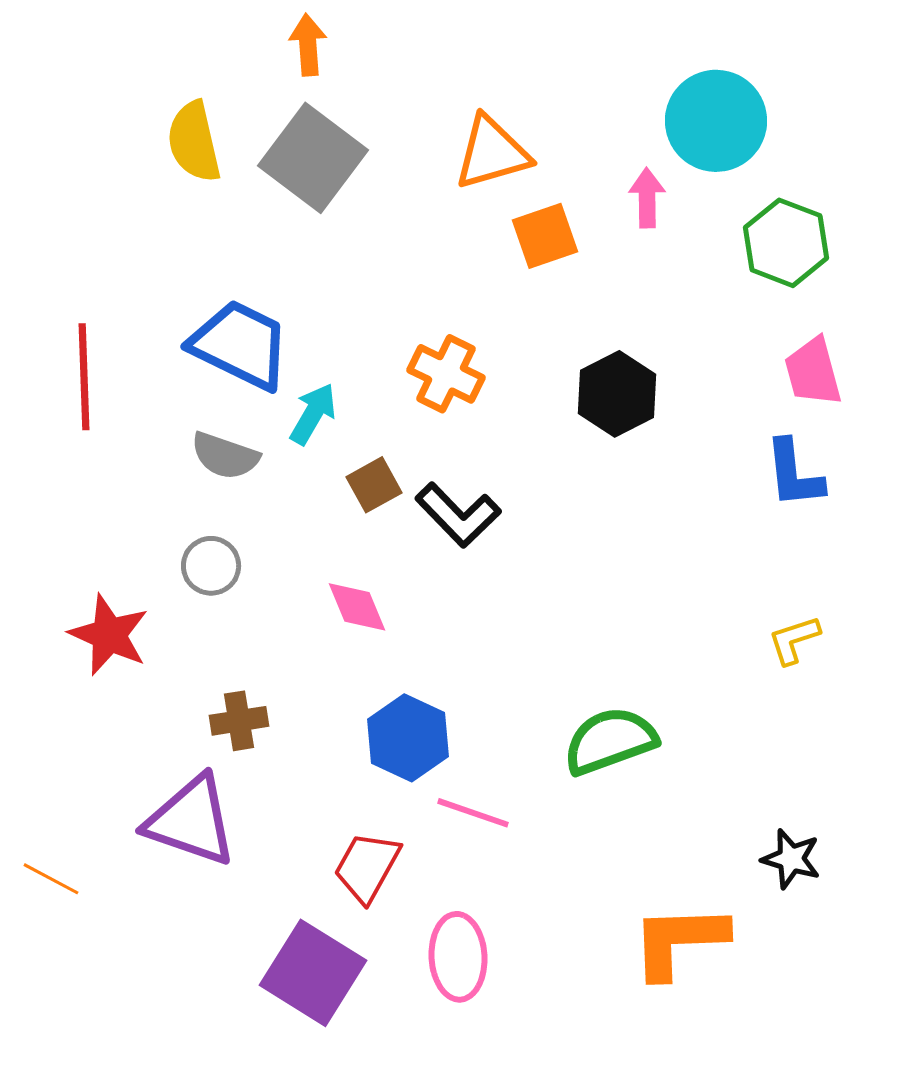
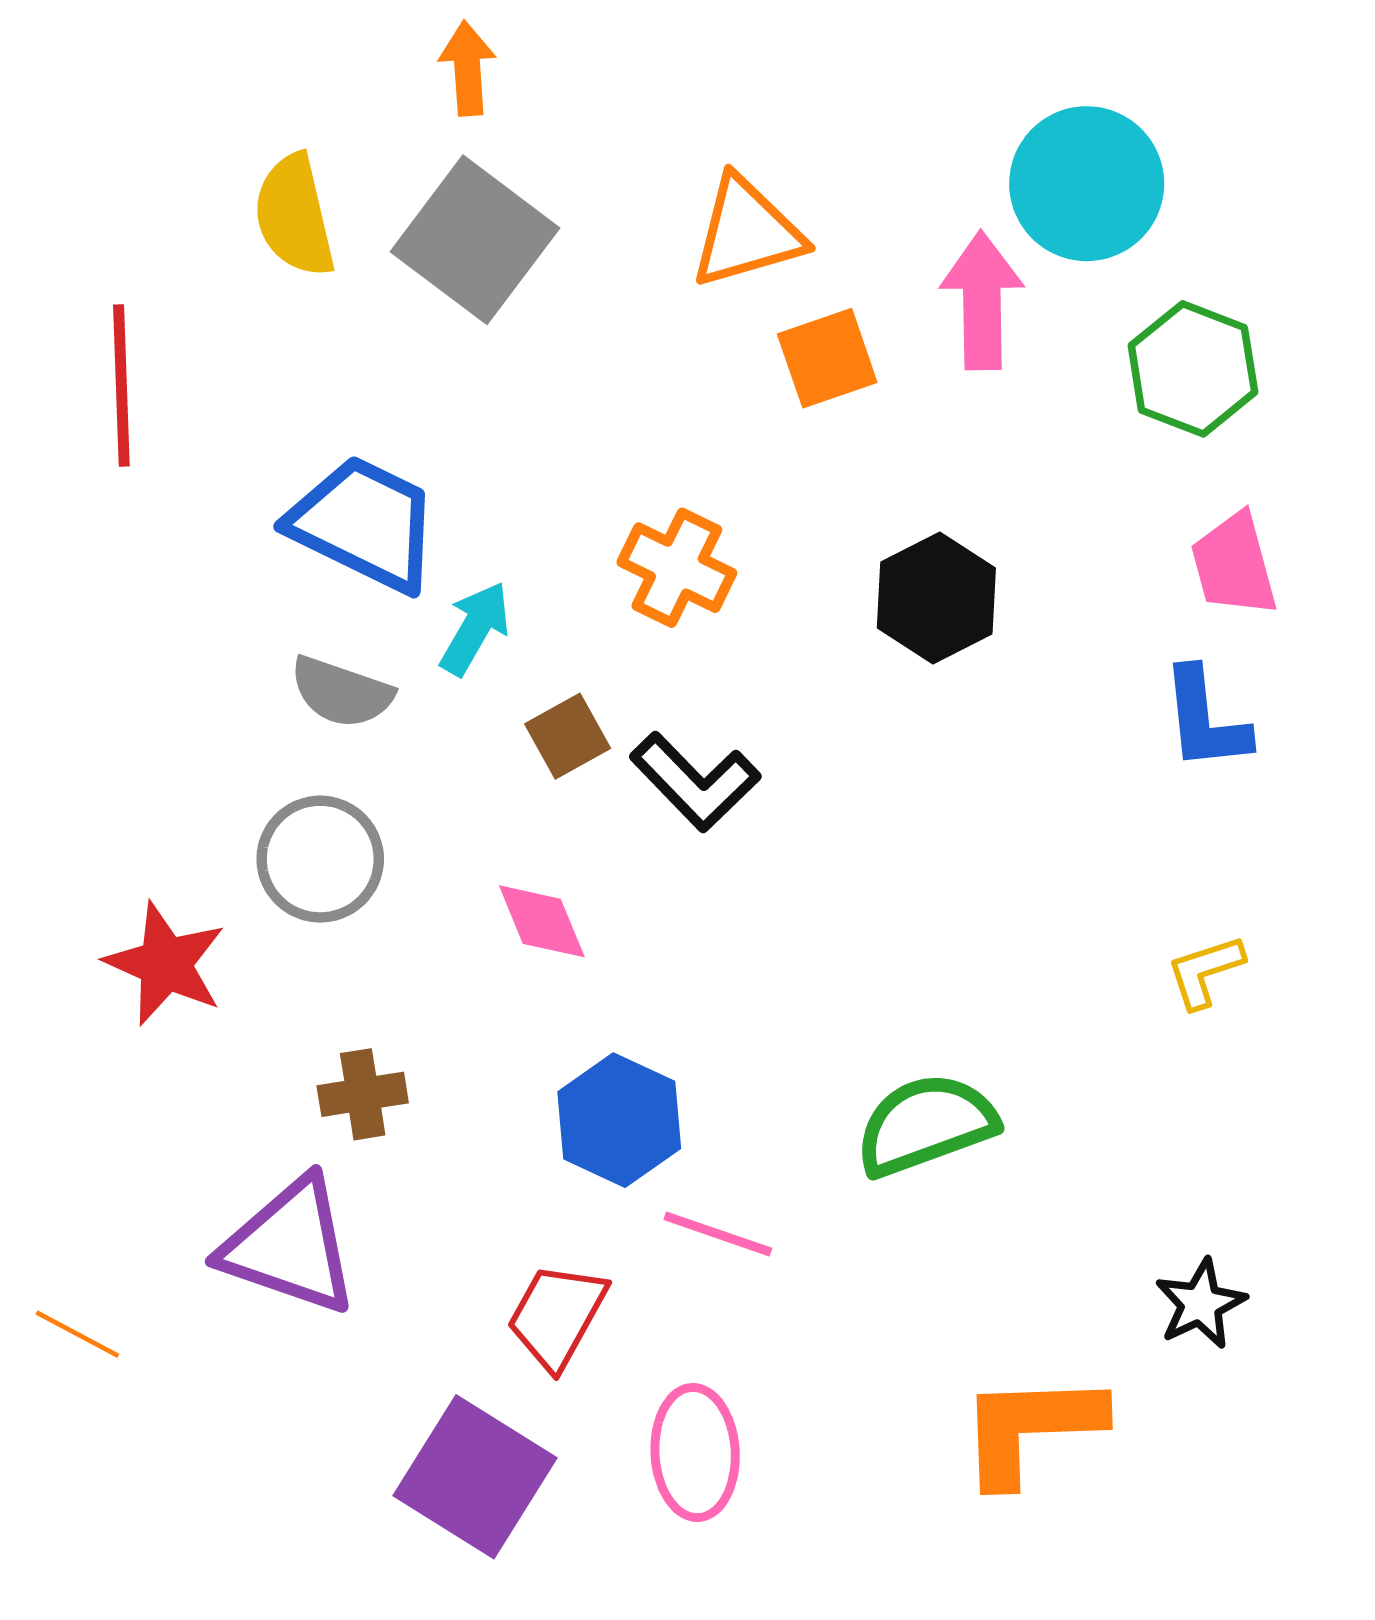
pink arrow: (647, 198) -> (982, 301), size x1.5
red line: (84, 377) -> (121, 386), moved
gray circle: (211, 566) -> (320, 859), size x1.4
black star: (791, 859) -> (1201, 1304), turned 30

